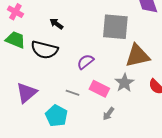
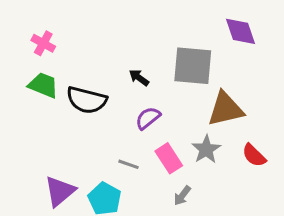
black arrow: (56, 24) -> (139, 78), moved
pink rectangle: (99, 89) -> (169, 158), turned 30
purple triangle: (26, 93) -> (60, 191), moved

